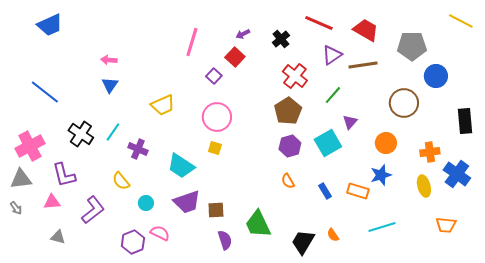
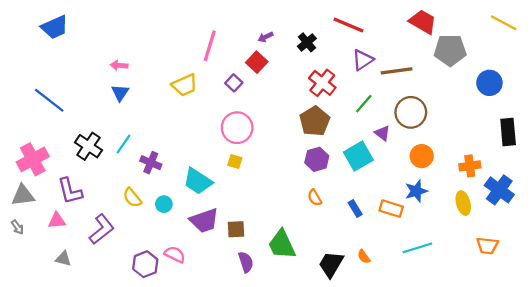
red trapezoid: (366, 30) -> (423, 22), moved
blue circle: (436, 76) -> (489, 83), moved
brown circle: (404, 103) -> (411, 112), moved
yellow trapezoid: (163, 105) -> (185, 85), moved
purple triangle: (350, 122) -> (382, 133), turned -35
cyan circle: (146, 203) -> (164, 204), moved

